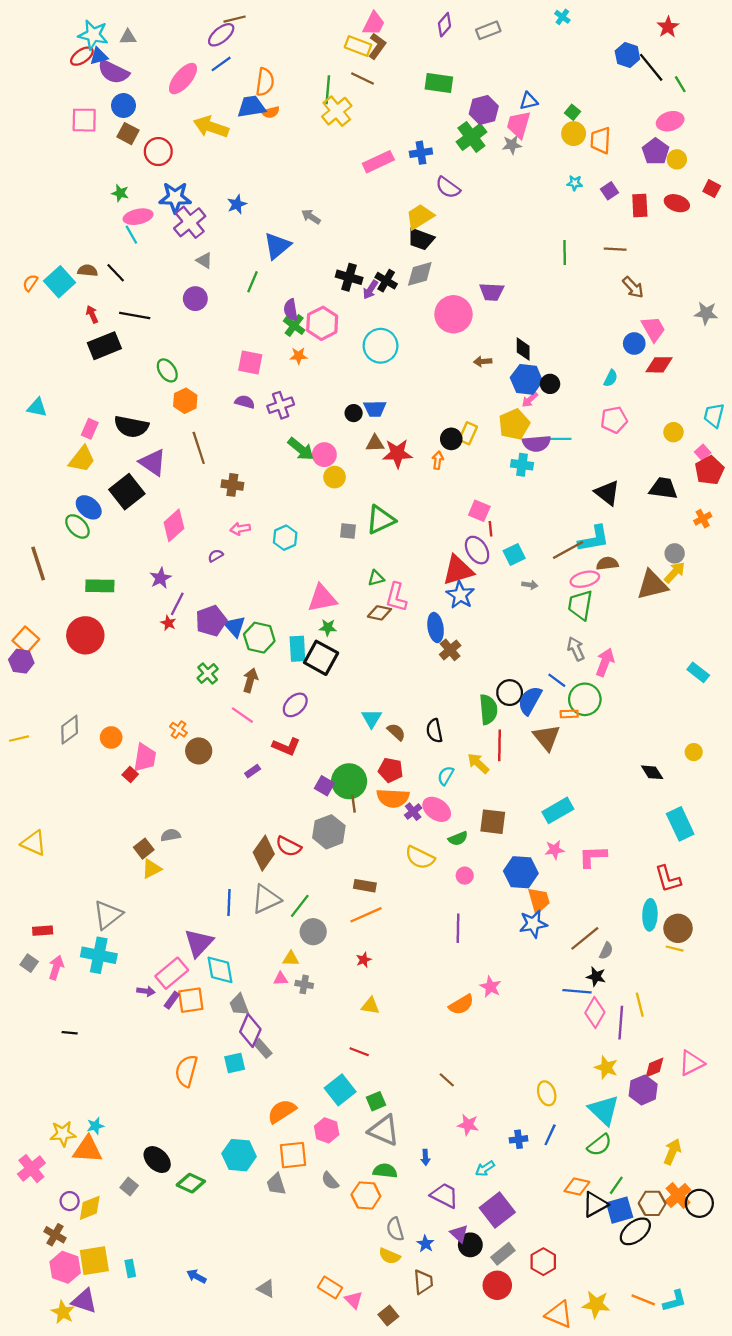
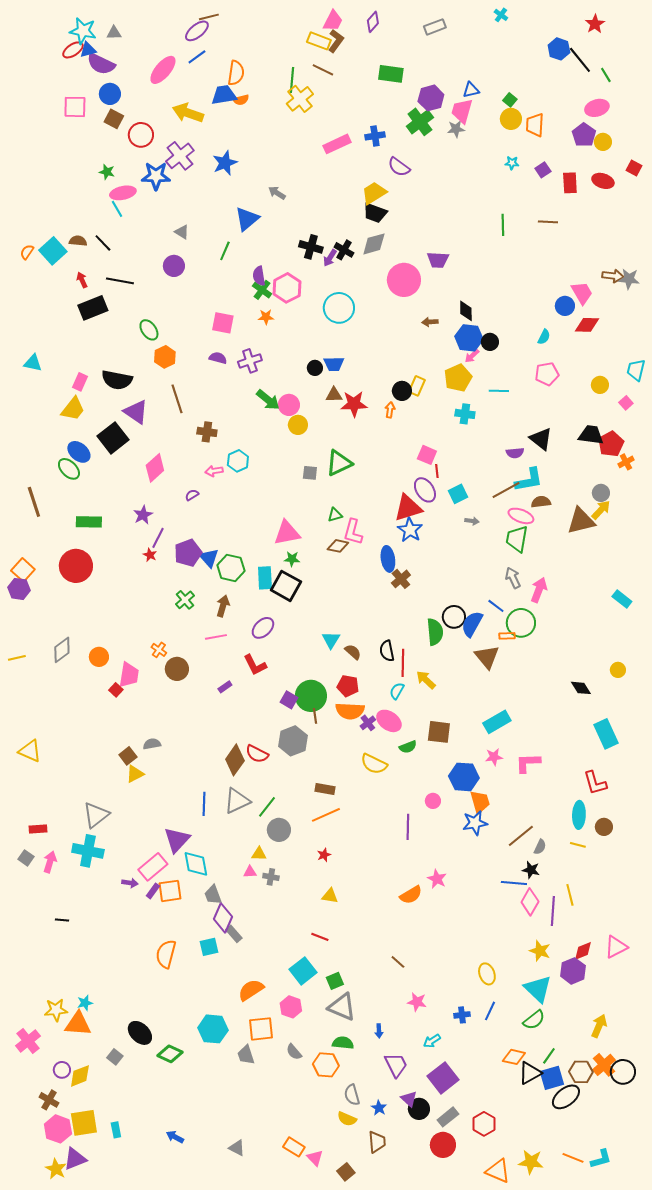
purple diamond: (445, 25) -> (373, 22), moved
blue star: (237, 204) -> (225, 163), moved, size x1.4
purple cross: (190, 222) -> (180, 156), moved
brown arrow: (633, 287) -> (613, 276), moved, turned -40
purple semicircle: (537, 443) -> (515, 453), moved, size x0.7
red pentagon: (709, 470) -> (611, 444), moved
cyan hexagon: (285, 538) -> (238, 461), moved
pink ellipse: (585, 579) -> (521, 516), turned 35
pink line: (242, 715) -> (216, 637), turned -45
red line: (500, 745) -> (403, 663), moved
red L-shape: (286, 746) -> (255, 665), turned 40
pink circle: (465, 876) -> (433, 801), moved
brown circle: (678, 928) -> (604, 827), size x0.7
yellow line: (675, 949) -> (578, 845), moved
purple trapezoid: (445, 1195) -> (396, 1065), turned 36
purple triangle: (84, 1301) -> (75, 1159), turned -40

